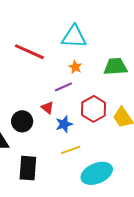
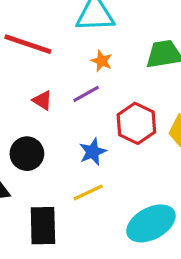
red triangle: (47, 108) -> (42, 100), moved
yellow line: (71, 150) -> (88, 192), moved

